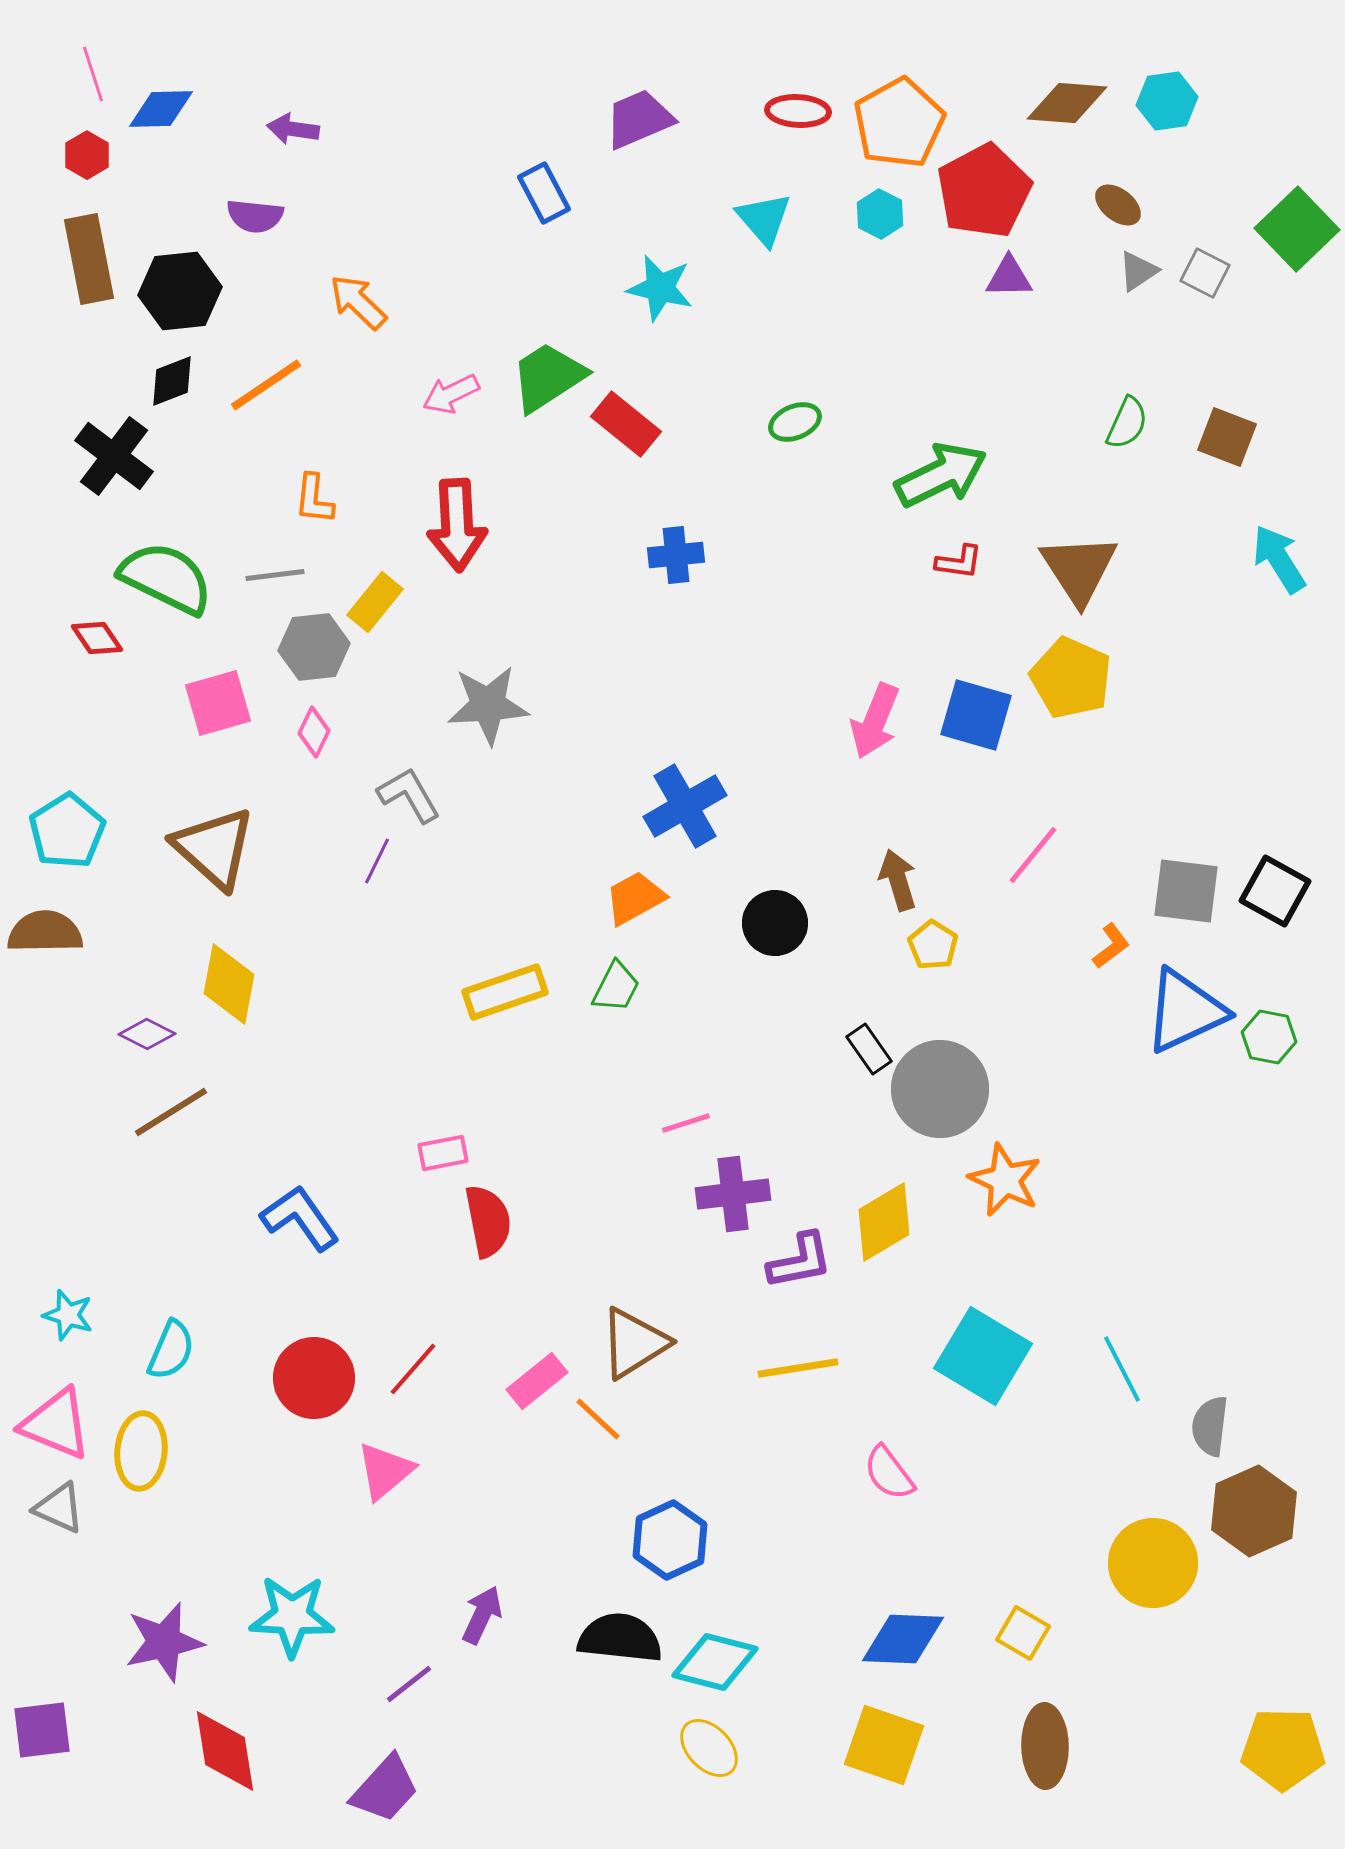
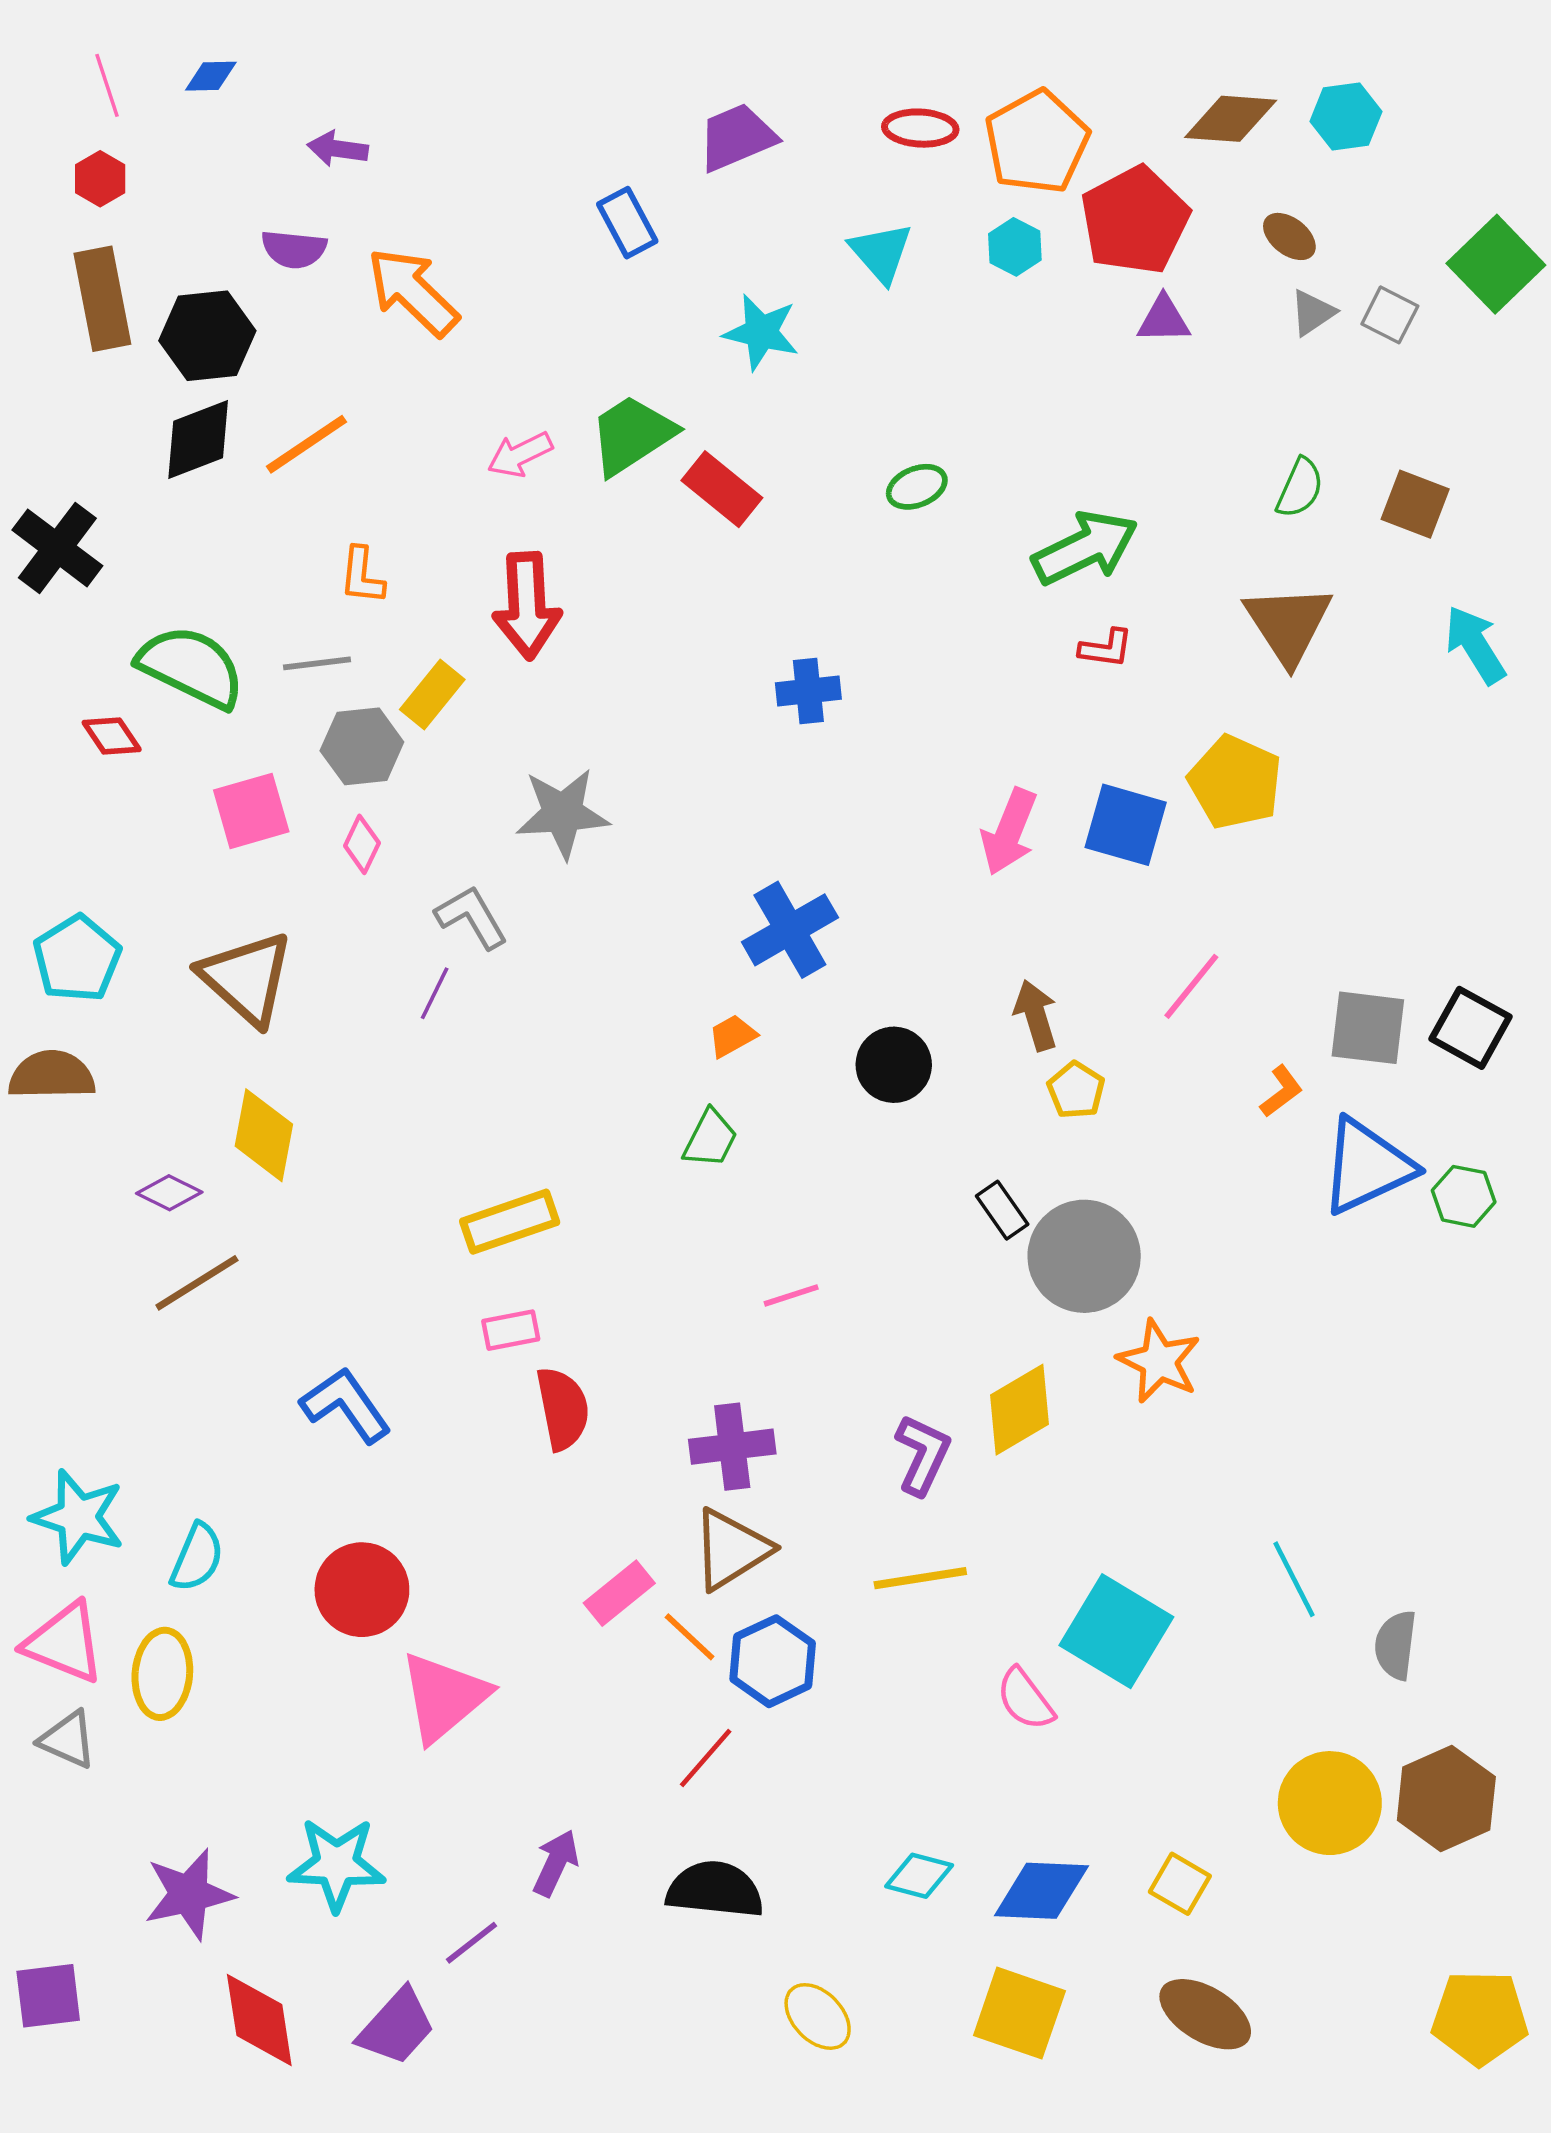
blue diamond: (161, 109) -> (211, 76), moved, size x0.7
orange arrow: (358, 302) -> (413, 292), moved, size x1.4
black diamond: (172, 381) -> (198, 440), size x1.4
black cross: (114, 456) -> (57, 548), moved
blue cross: (676, 555) -> (808, 691), moved
brown triangle: (1079, 569) -> (1288, 624), moved
orange trapezoid: (635, 898) -> (732, 1036), size x0.7
yellow rectangle: (505, 992) -> (510, 1222), moved
purple cross: (733, 1194) -> (732, 1447), moved
purple L-shape: (800, 1261) -> (923, 1455), turned -54
cyan star: (68, 1315) -> (78, 1517), size x1.6
cyan square: (983, 1356) -> (1116, 1631), moved
red line: (413, 1369) -> (706, 1758), moved
pink triangle: (385, 1471) -> (444, 1697), size x1.4
brown hexagon: (1254, 1511) -> (1446, 1798), moved
blue hexagon: (670, 1540) -> (773, 1661), moved
cyan diamond: (715, 1662) -> (919, 1876), moved, size x0.7
brown ellipse: (1045, 1746) -> (1205, 2014), turned -58
purple trapezoid: (385, 1789) -> (397, 2027), moved

